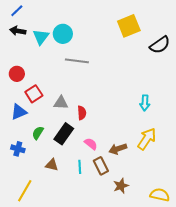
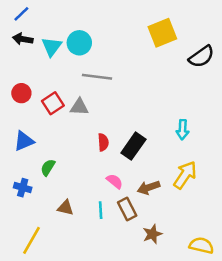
red square: (34, 94) -> (53, 103), moved
gray triangle: (61, 103) -> (79, 107), moved
black rectangle: (64, 134) -> (133, 146), moved

